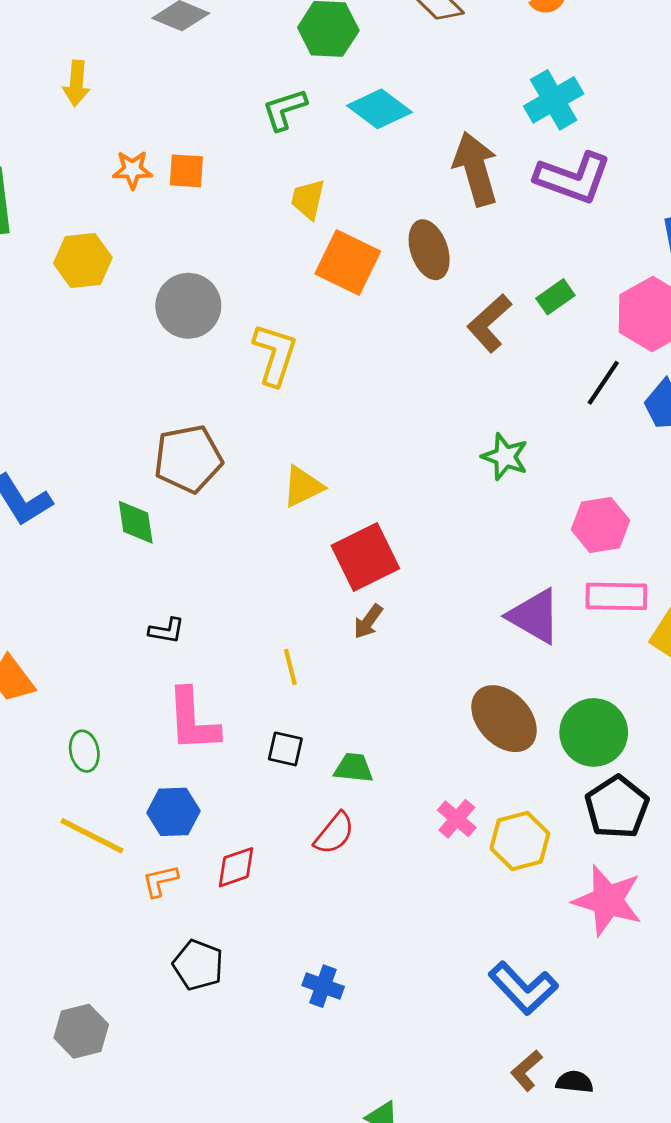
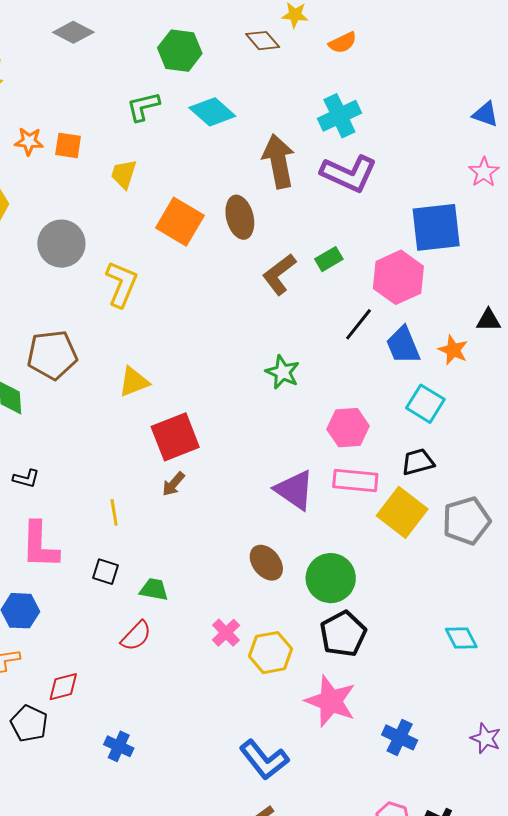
yellow trapezoid: (308, 199) -> (124, 174), moved
brown ellipse: (504, 719) -> (266, 563), size x0.7
red diamond: (236, 867) -> (63, 687), moved

